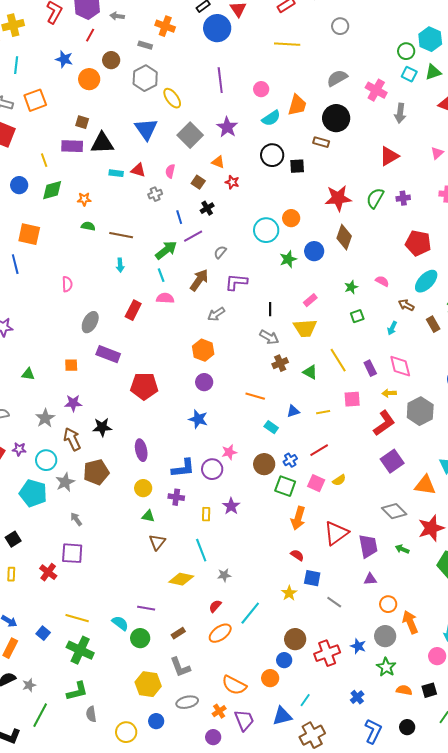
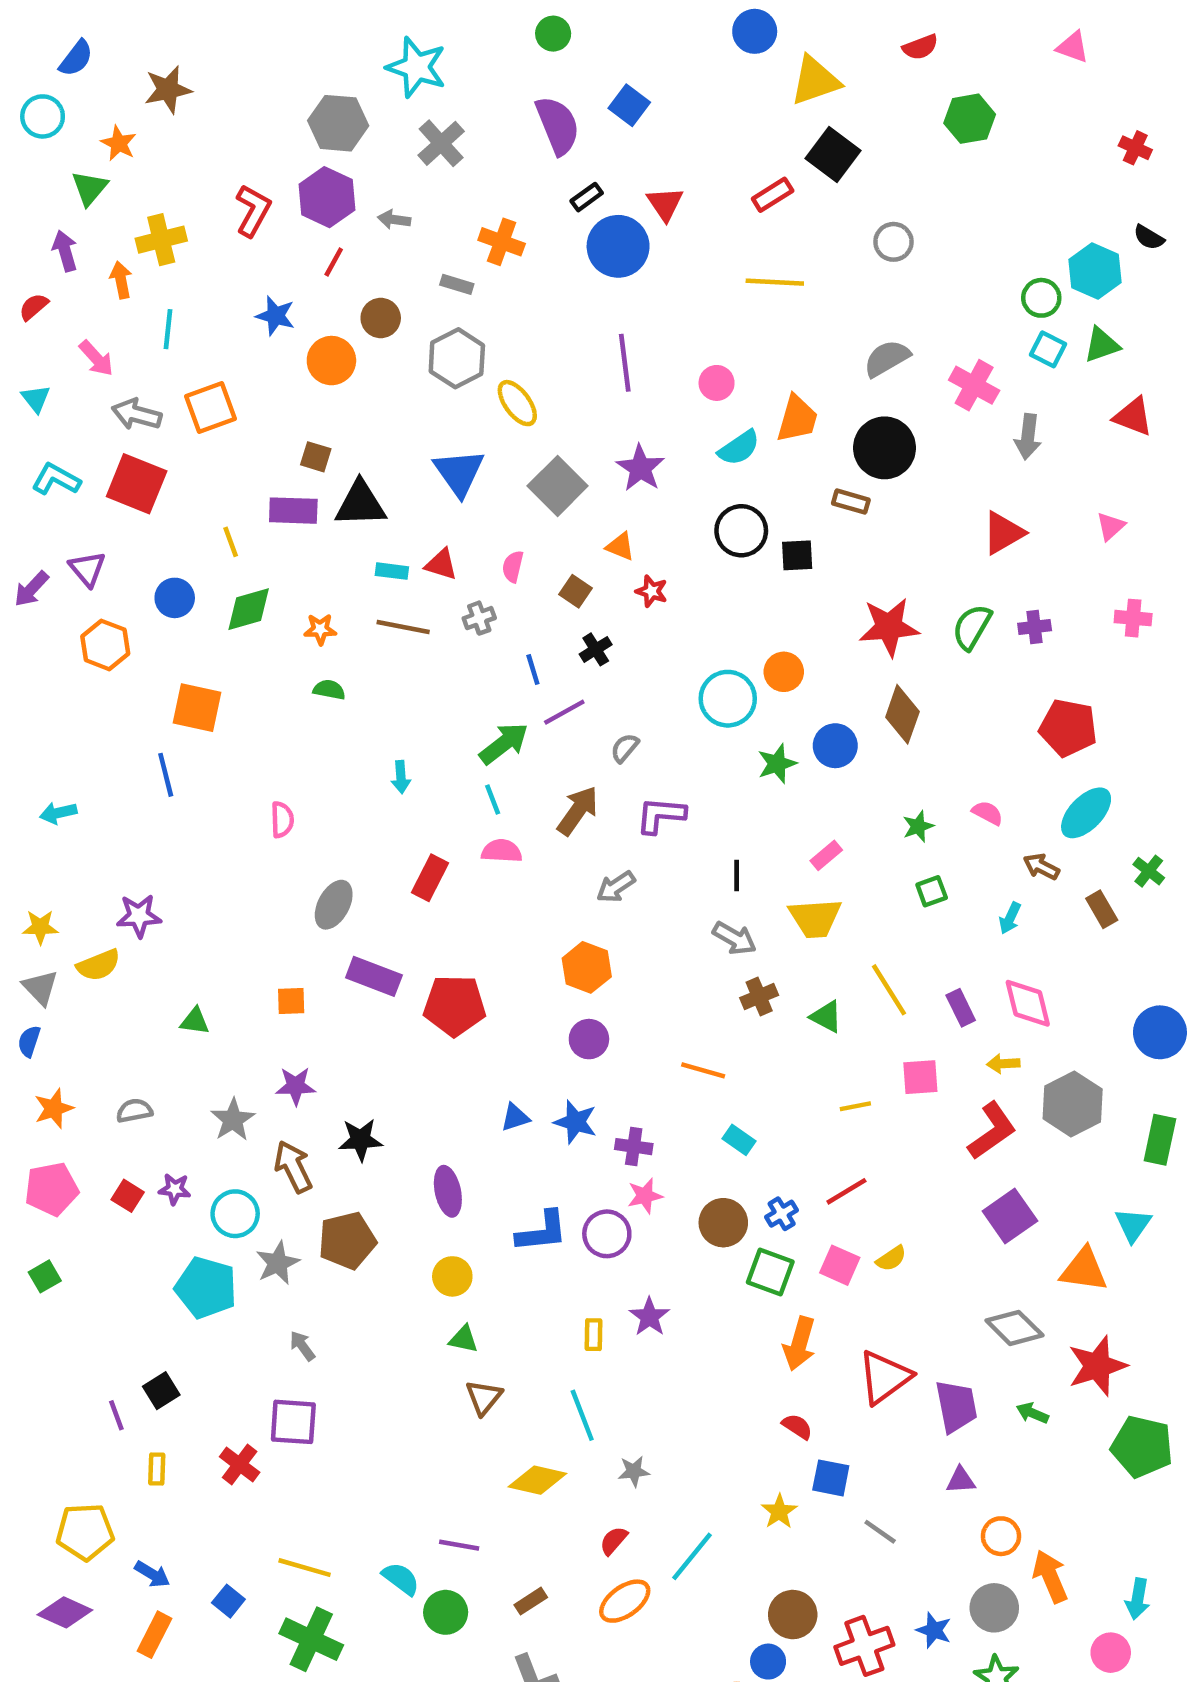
brown line: (121, 235) -> (403, 627), moved
red pentagon: (144, 386) -> (455, 1005), moved
blue triangle: (293, 411) -> (515, 1117), moved
purple cross: (176, 497) -> (634, 1147), moved

